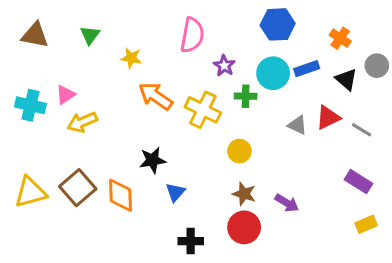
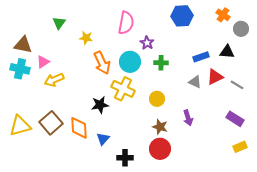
brown triangle: (35, 35) -> (23, 45), moved
orange cross: (340, 38) -> (223, 15), moved
gray circle: (377, 66) -> (241, 29), moved
blue rectangle: (307, 69) -> (201, 57), moved
cyan circle: (273, 73) -> (130, 62), moved
black triangle: (346, 79) -> (227, 52), turned -35
orange arrow: (156, 96) -> (102, 63), turned -150
yellow cross: (203, 110) -> (123, 89), moved
blue triangle: (175, 192) -> (103, 139), moved
purple arrow: (287, 203) -> (188, 118), moved, turned 42

